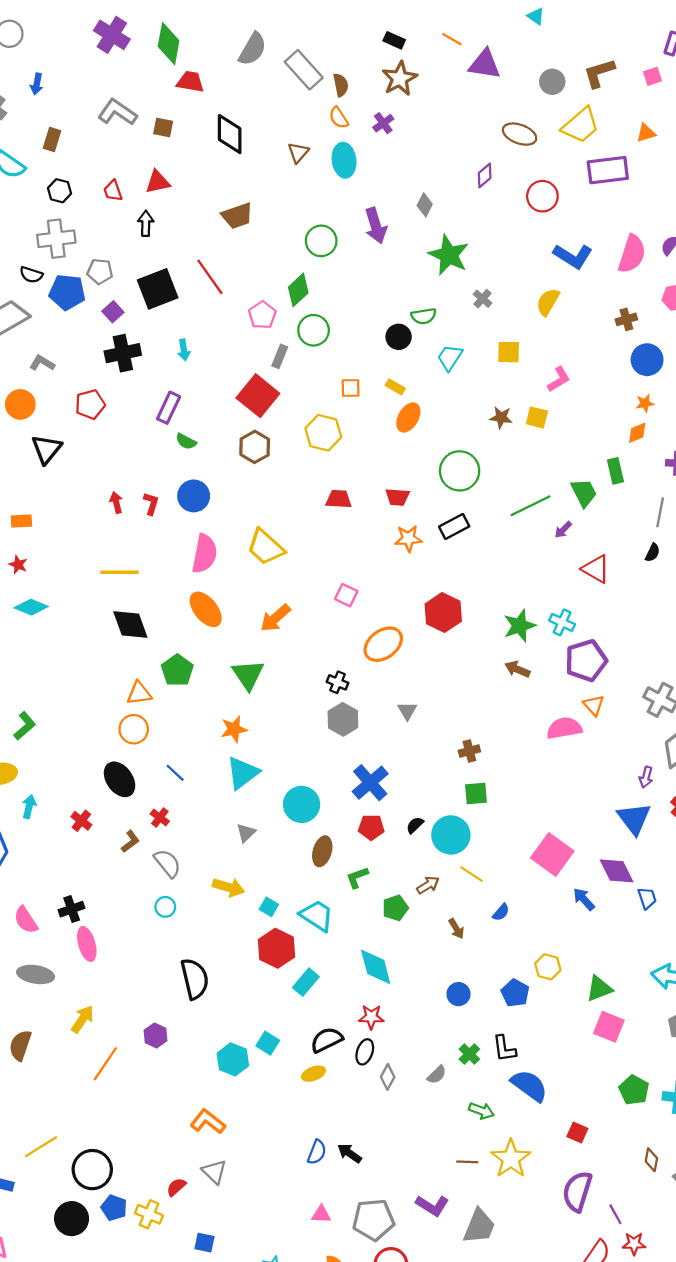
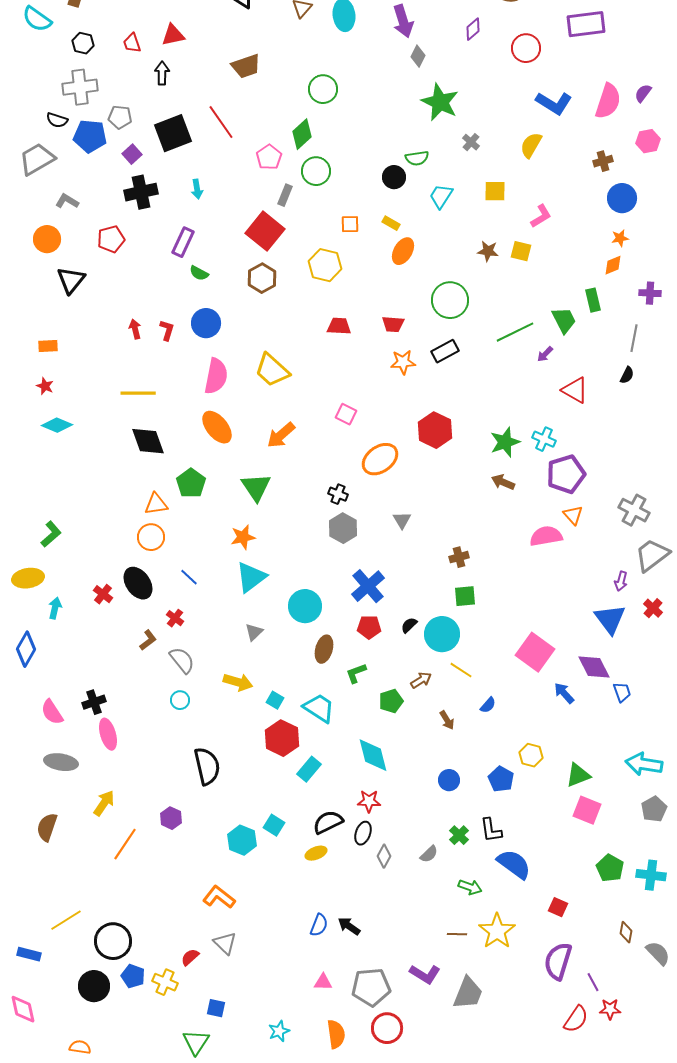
purple arrow: (376, 226) -> (403, 21), moved
red cross: (81, 821) -> (103, 594), moved

